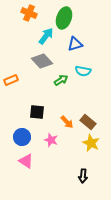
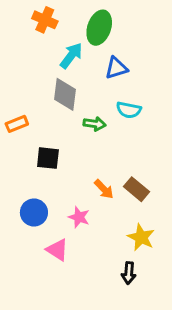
gray diamond: (42, 61) -> (65, 94), turned 50
green arrow: (61, 80) -> (95, 124), turned 40
black square: (37, 112) -> (48, 158), moved
yellow star: (91, 143) -> (141, 237), moved
pink triangle: (26, 161) -> (57, 250), moved

